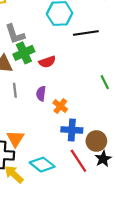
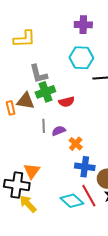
gray line: (15, 90) -> (44, 126), moved
purple semicircle: (41, 94) -> (59, 131), turned 56
cyan diamond: (42, 165) -> (72, 201), moved

